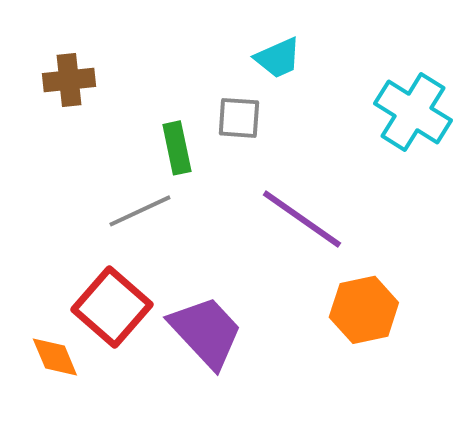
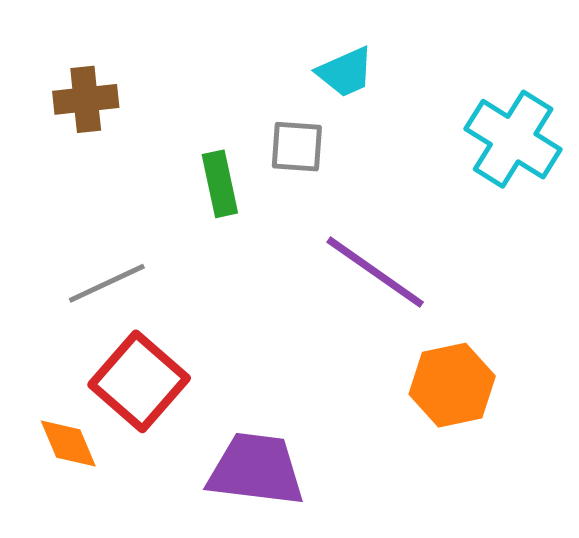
gray line: (140, 211) -> (107, 283), moved
purple trapezoid: (206, 332) -> (256, 470), moved, turned -40

